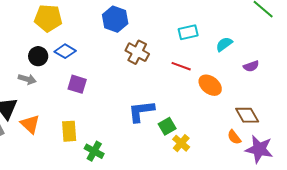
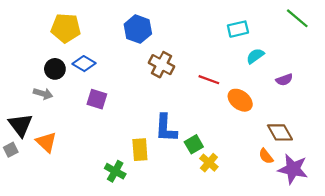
cyan rectangle: (188, 32) -> (238, 29), moved
blue L-shape: (141, 111) -> (166, 128), turned -80
yellow rectangle: (69, 131) -> (140, 150), moved

